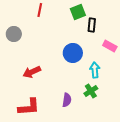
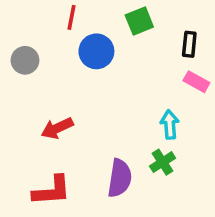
black rectangle: (92, 25) -> (189, 44), moved
blue circle: (73, 53) -> (96, 51), moved
purple semicircle: (67, 100) -> (120, 178), size x1.5

